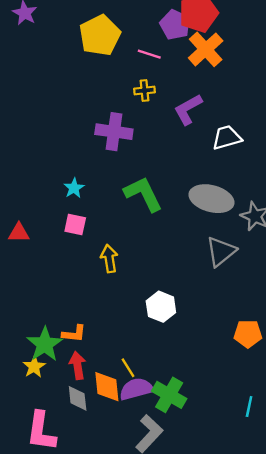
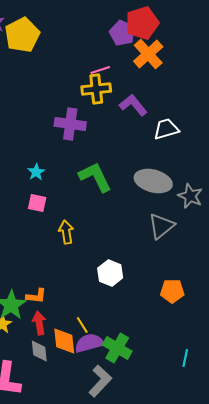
yellow pentagon: (100, 35) -> (22, 35), moved
pink line: (149, 54) -> (100, 70), moved, turned -36
yellow cross: (145, 91) -> (96, 89), size x1.6
purple L-shape: (188, 109) -> (133, 105), turned 80
orange pentagon: (248, 334) -> (172, 291), moved

